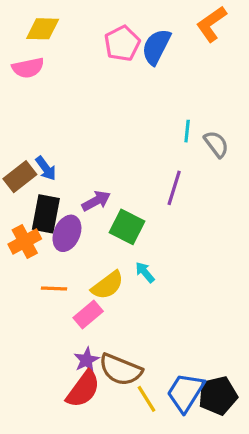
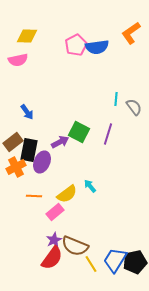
blue semicircle: (156, 47) -> (97, 47), turned -125
blue arrow: (46, 168) -> (27, 112), moved
brown rectangle: (20, 177) -> (13, 142), moved
green square: (127, 227) -> (79, 132), moved

